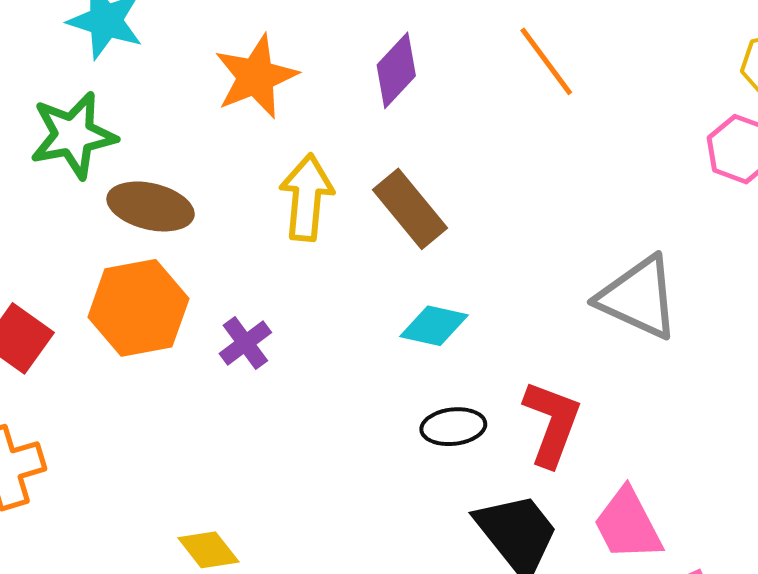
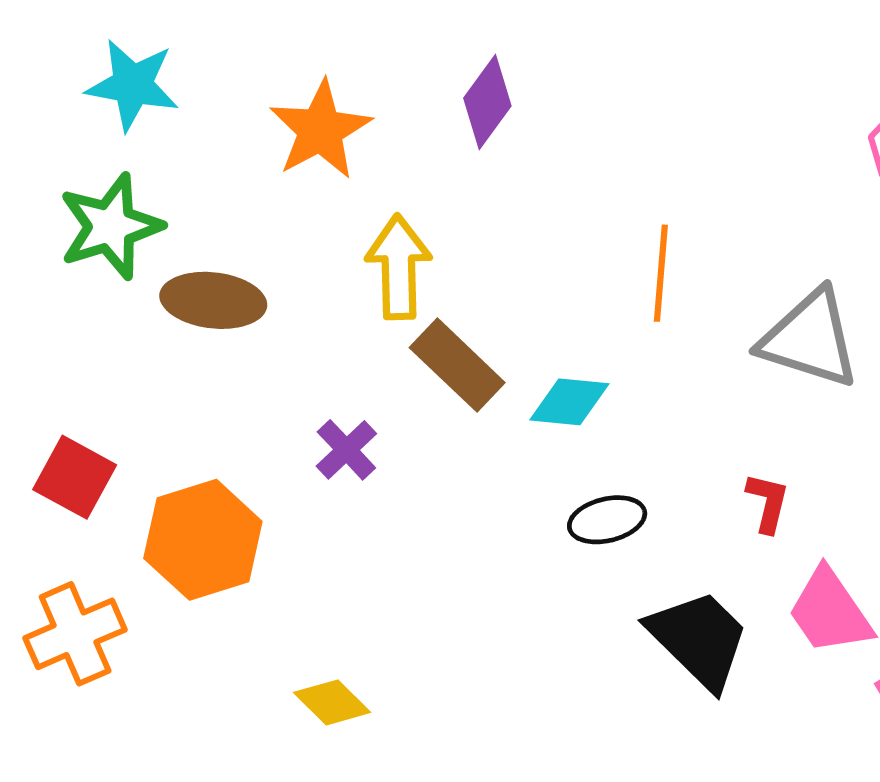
orange line: (546, 61) -> (661, 273), moved, turned 48
brown rectangle: (410, 209) -> (457, 365), moved
orange hexagon: (138, 308) -> (203, 540), moved
red L-shape: (552, 423) -> (768, 503), moved, size x0.6

